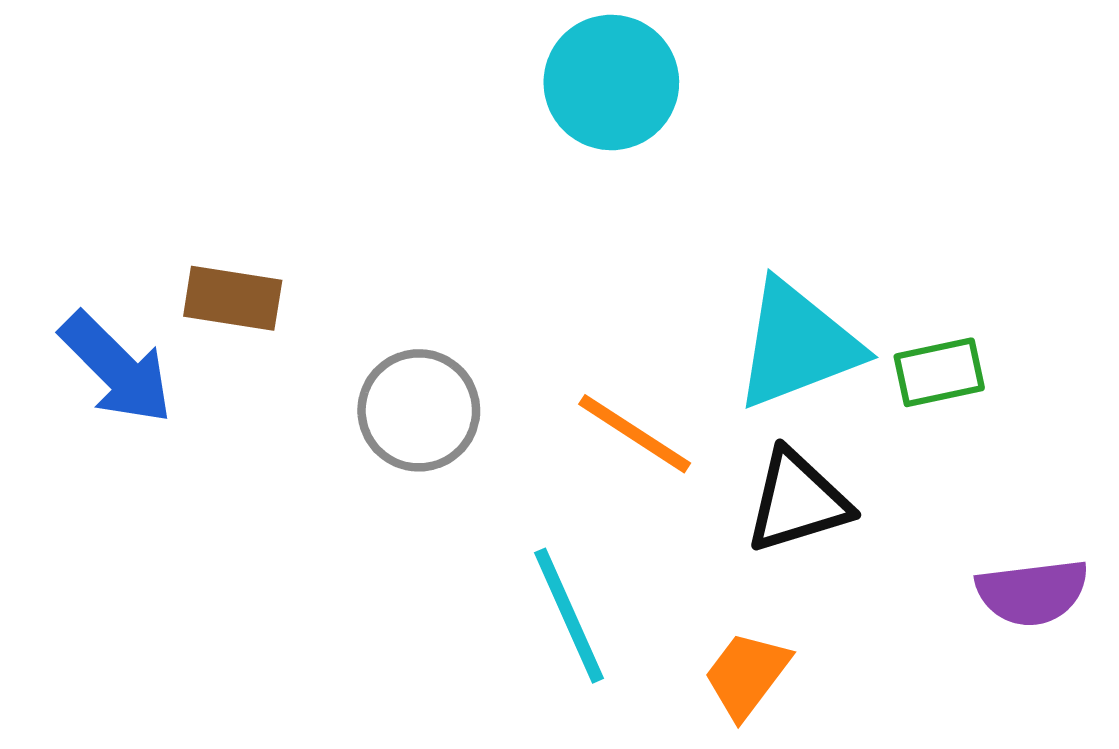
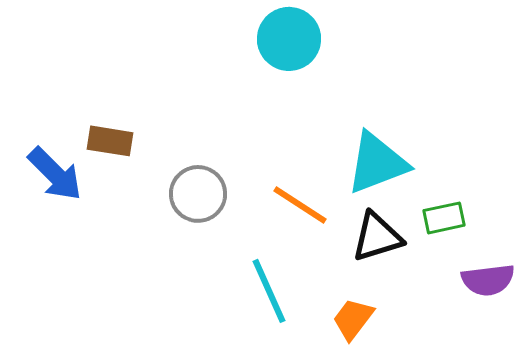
green rectangle: (939, 372) -> (444, 218), moved

